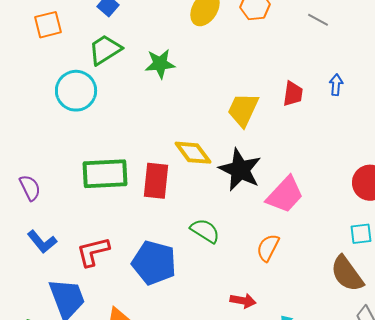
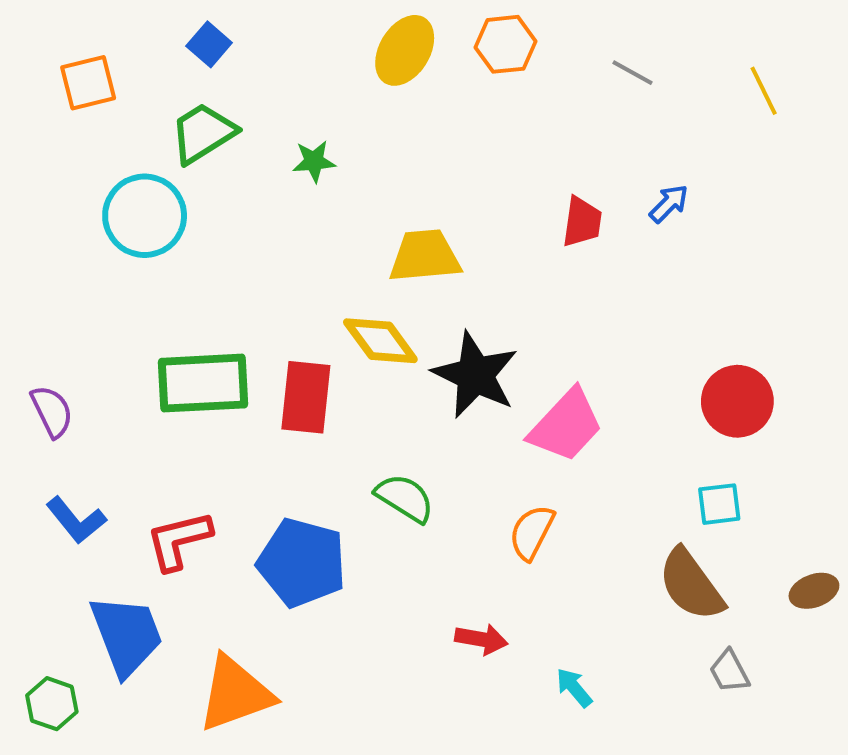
green star: (160, 64) -> (314, 161), size x0.7
blue arrow: (336, 85) -> (669, 204), turned 40
yellow trapezoid: (243, 110) -> (425, 256), moved, turned 60

